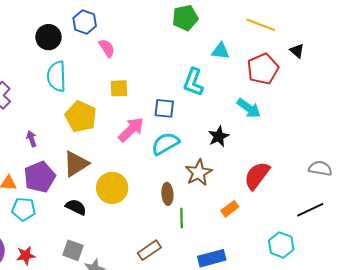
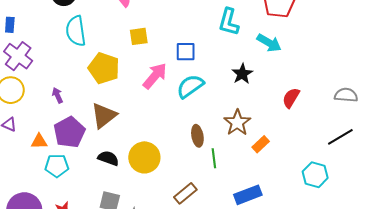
cyan L-shape: (193, 82) -> (229, 22), moved
brown star: (199, 173) -> (237, 123), moved
red semicircle: (257, 176) -> (291, 98), moved, size x0.7
yellow circle: (112, 188) -> (144, 157), moved

